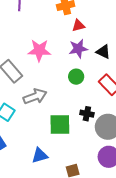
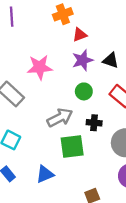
gray arrow: (35, 96) -> (60, 118), moved
black cross: (87, 114) -> (94, 123), moved
blue triangle: (40, 155) -> (45, 174), moved

